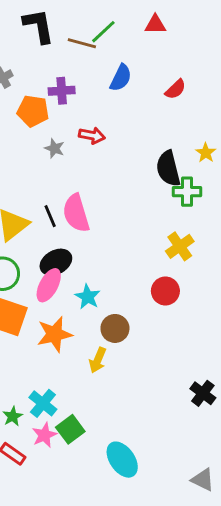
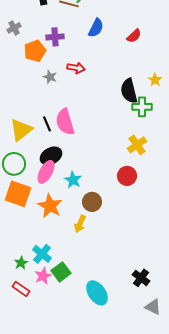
orange pentagon: (33, 111) -> (35, 51), turned -30
orange star: (54, 334) -> (50, 206), turned -30
black cross: (203, 393) -> (141, 278), moved

